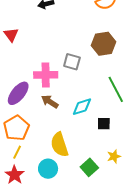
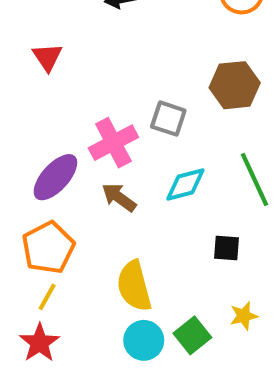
pink cross: (46, 75) -> (113, 143), turned -30
cyan diamond: (82, 107) -> (185, 184), moved
cyan circle: (48, 169) -> (144, 340), moved

